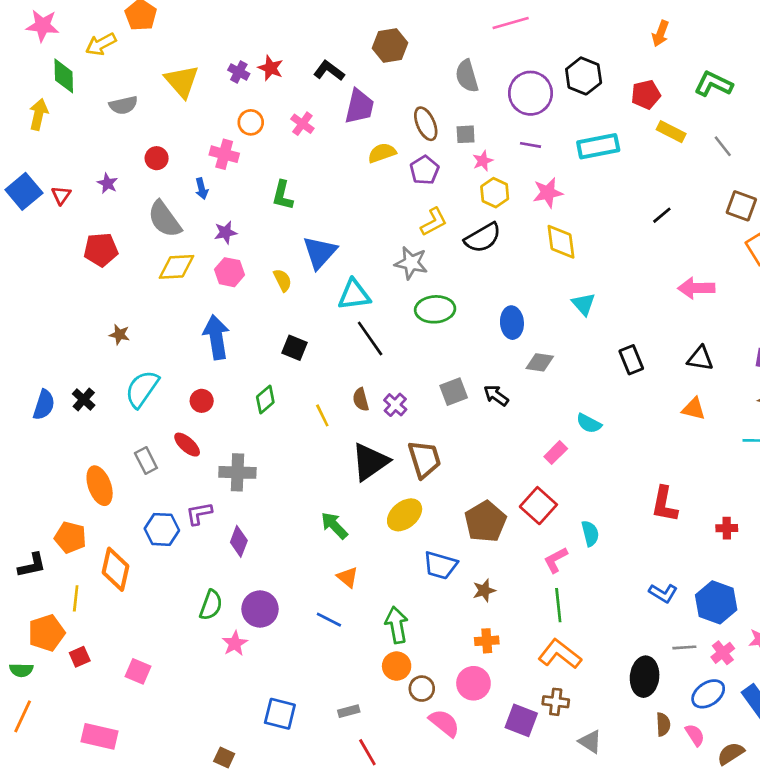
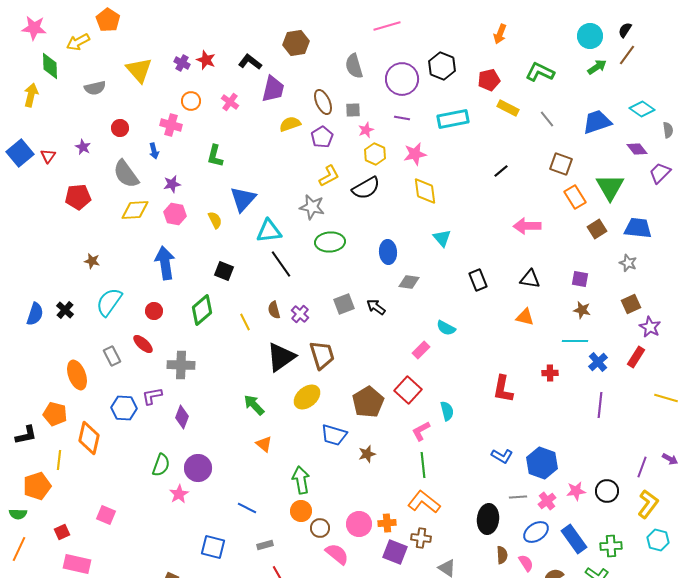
green diamond: (265, 400) -> (202, 310), size x1.4
red cross: (727, 528) -> (550, 373), moved
blue line: (329, 620) -> (247, 508), moved
orange cross: (487, 641) -> (387, 523), moved
red square: (80, 657) -> (62, 532), moved

